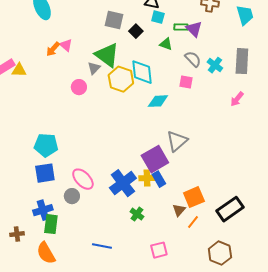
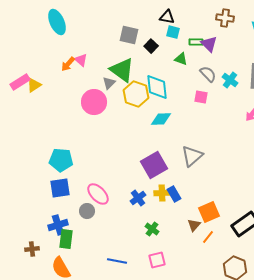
yellow triangle: (19, 70) -> (34, 85), turned -35
pink circle: (79, 87) -> (94, 102), size x1.6
cyan diamond: (158, 101) -> (161, 119), moved
purple square: (155, 159) -> (154, 165), moved
blue cross: (123, 183) -> (138, 198), size x0.6
pink square: (159, 250) -> (157, 260), moved

